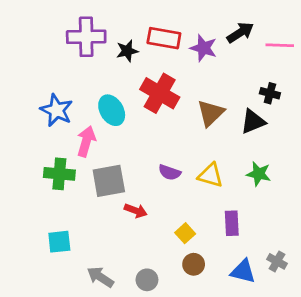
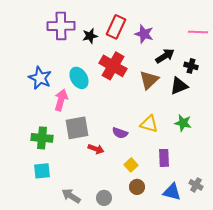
black arrow: (240, 33) -> (165, 56), moved
red rectangle: (164, 38) -> (116, 27), turned -75
purple semicircle: (170, 172) -> (120, 133), moved
green cross: (59, 174) -> (42, 138), moved

